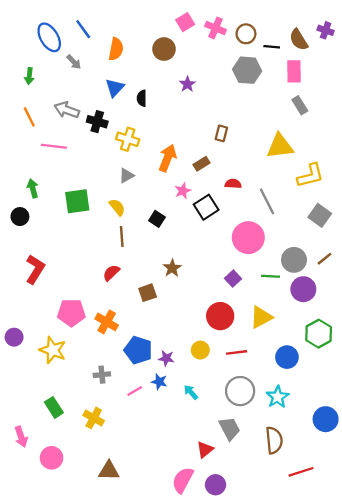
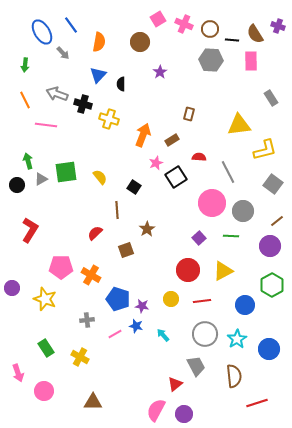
gray rectangle: (300, 105) -> (271, 98), moved
gray triangle: (126, 176) -> (41, 179), moved
brown line: (122, 236) -> (117, 210), moved
gray circle: (294, 260) -> (243, 211), moved
purple circle: (303, 289) -> (270, 246), moved
blue circle: (326, 419) -> (269, 349), moved

